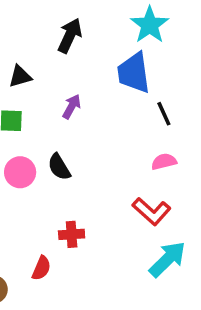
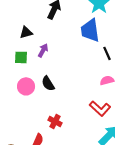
purple arrow: (72, 107) -> (43, 50), moved
red cross: (72, 234) -> (55, 121), turned 32

